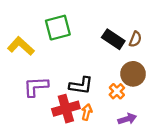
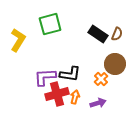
yellow L-shape: (21, 46) -> (18, 40), turned 80
purple L-shape: (36, 87) -> (45, 77), moved
purple arrow: (127, 119) -> (98, 103), moved

